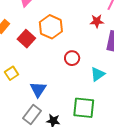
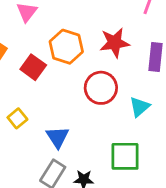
red star: (97, 21) -> (115, 43), moved, size x1.5
red circle: (72, 58) -> (101, 88), size x1.5

